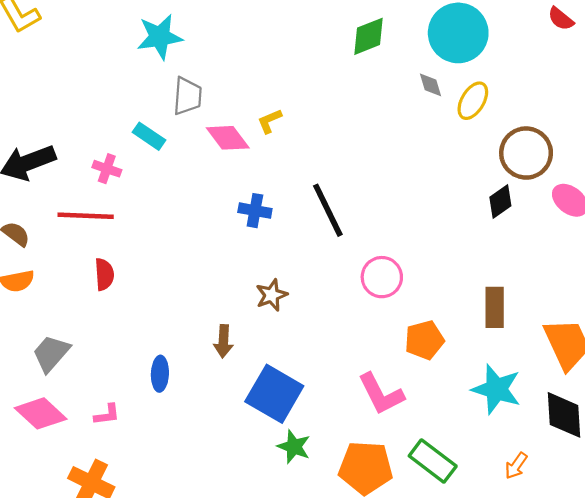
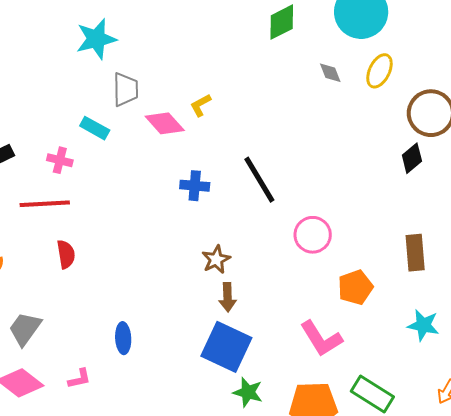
gray diamond: (430, 85) -> (330, 73), moved
brown arrow: (223, 341) -> (227, 297), moved
cyan star: (496, 389) -> (423, 325), size x0.7

